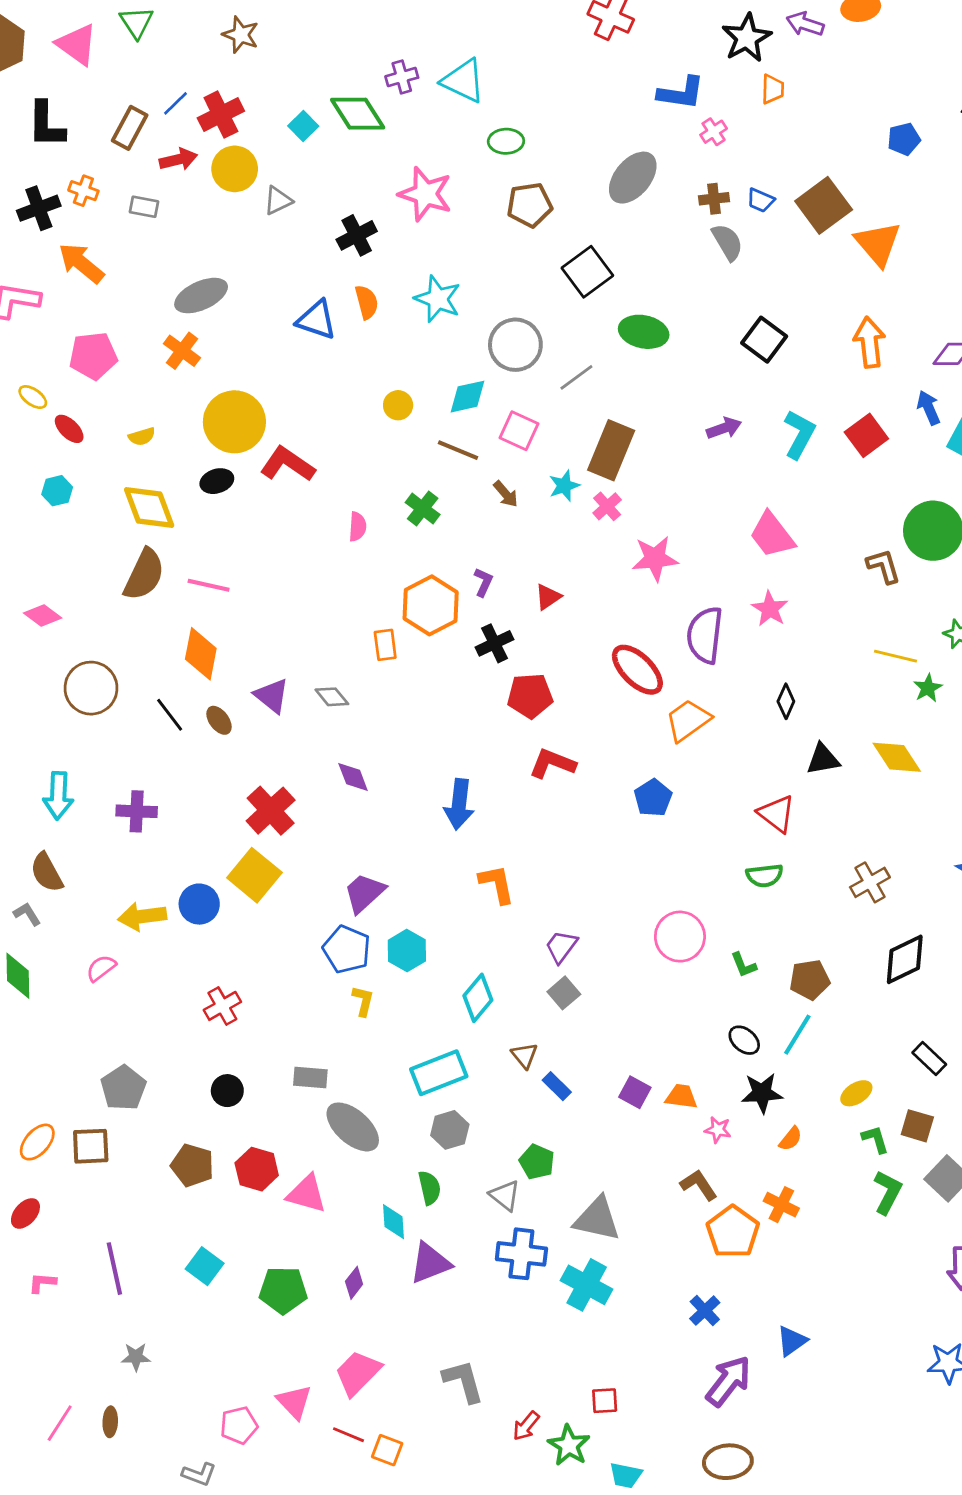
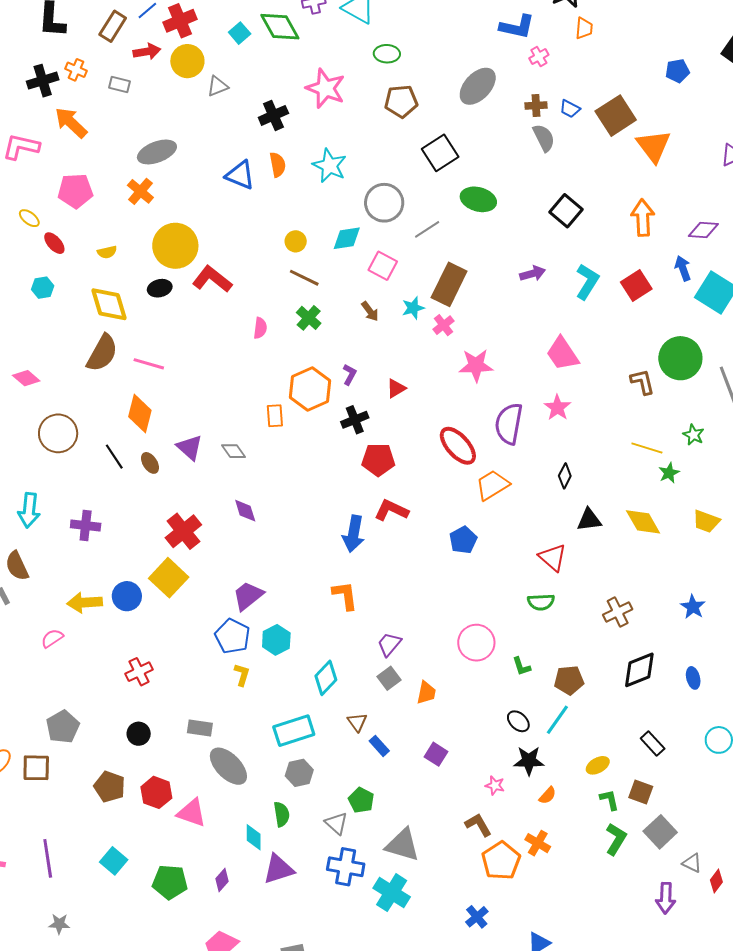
brown line: (458, 450) -> (304, 278), moved
blue arrow: (459, 804) -> (353, 534), moved
orange trapezoid: (681, 1096) -> (426, 693), moved, turned 90

